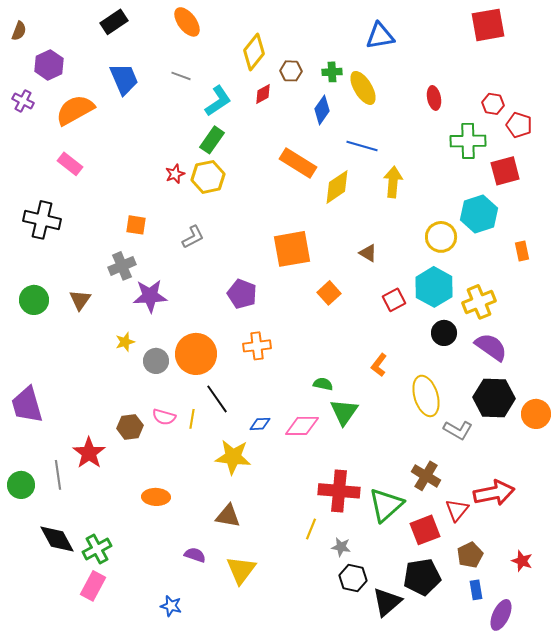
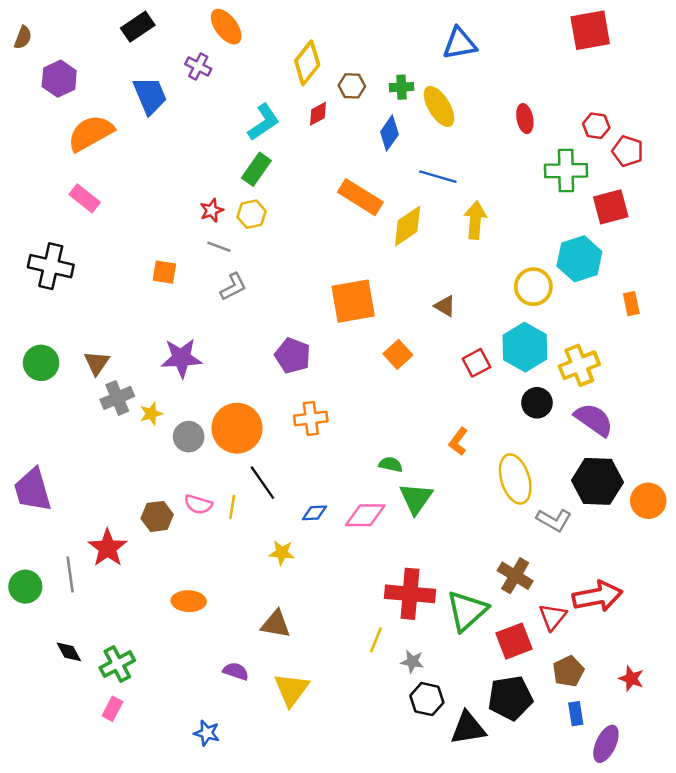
gray line: (181, 76) -> (219, 247), moved
purple cross: (23, 101) -> (198, 67), moved
yellow hexagon: (208, 177) -> (252, 214), size x0.7
gray cross: (122, 266) -> (117, 398), moved
yellow star: (233, 457) -> (282, 553), size x0.6
black diamond: (57, 539) -> (69, 652), size x0.6
pink rectangle: (93, 586) -> (112, 709), size x0.7
black triangle: (387, 602) -> (468, 728), turned 32

